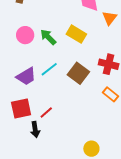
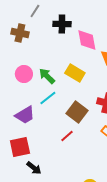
cyan line: (49, 69) -> (48, 98), moved
red line: (46, 112) -> (67, 136), moved
black arrow: (35, 130) -> (34, 168), turned -42

